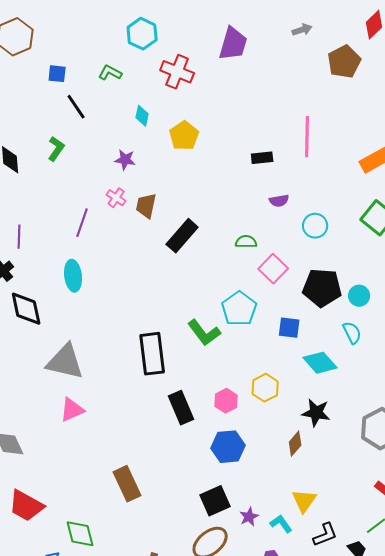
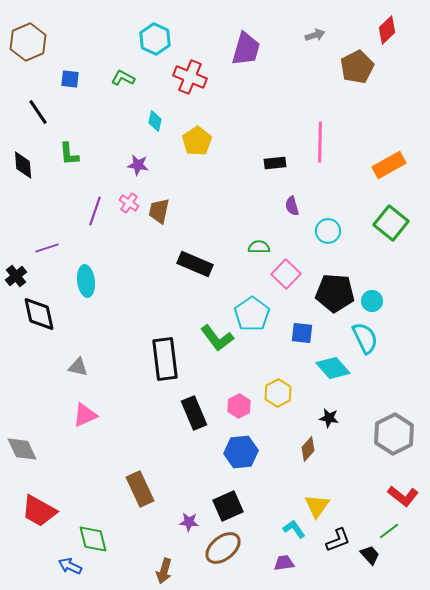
black line: (76, 107) -> (38, 112), moved
green L-shape: (56, 149) -> (69, 154), turned 140
purple semicircle: (279, 201) -> (292, 206), turned 84
purple line: (82, 223) -> (95, 211), moved
black rectangle: (182, 236) -> (195, 264), moved, turned 72
purple line: (19, 237) -> (47, 248), moved, turned 70
cyan semicircle: (352, 333) -> (365, 338), size x1.4
gray triangle: (65, 362) -> (78, 367), size x0.5
black star: (316, 413) -> (329, 418), size x0.7
purple star: (249, 517) -> (189, 522), moved, turned 30

